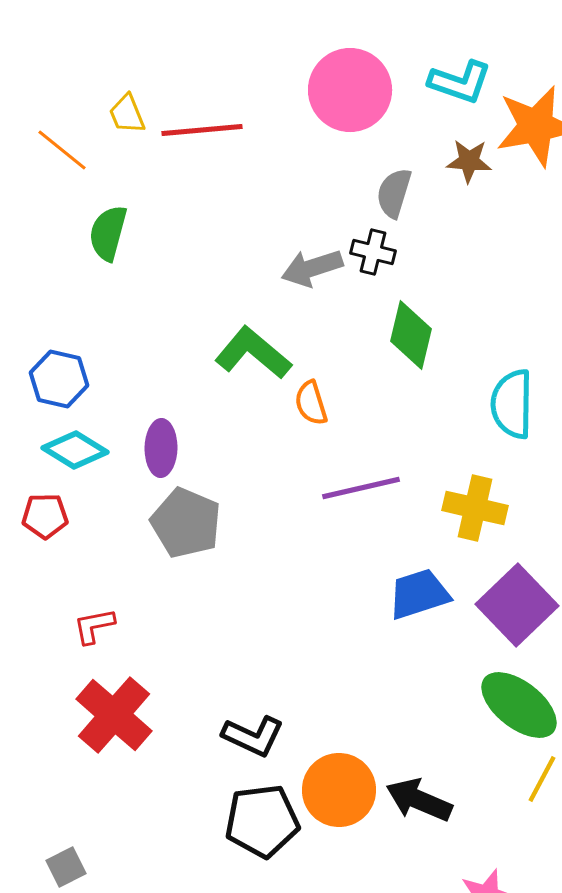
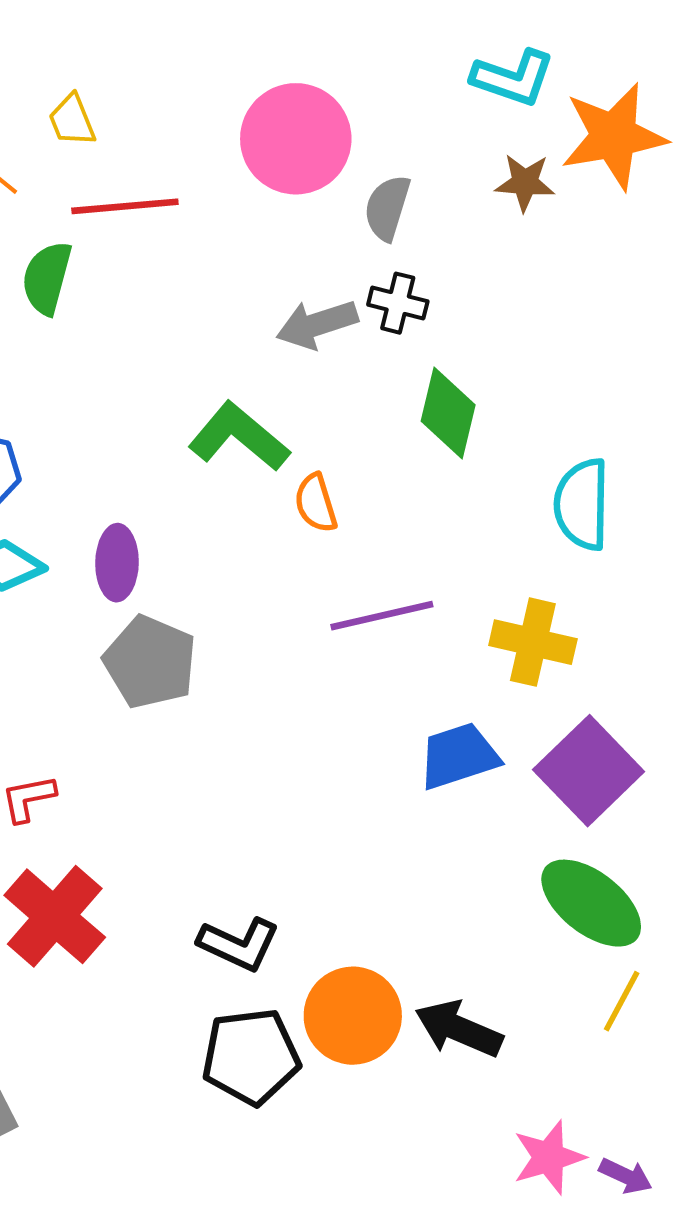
pink circle: (350, 90) -> (296, 139), moved
red line: (202, 130) -> (125, 206), moved
gray semicircle: (394, 193) -> (387, 208), moved

